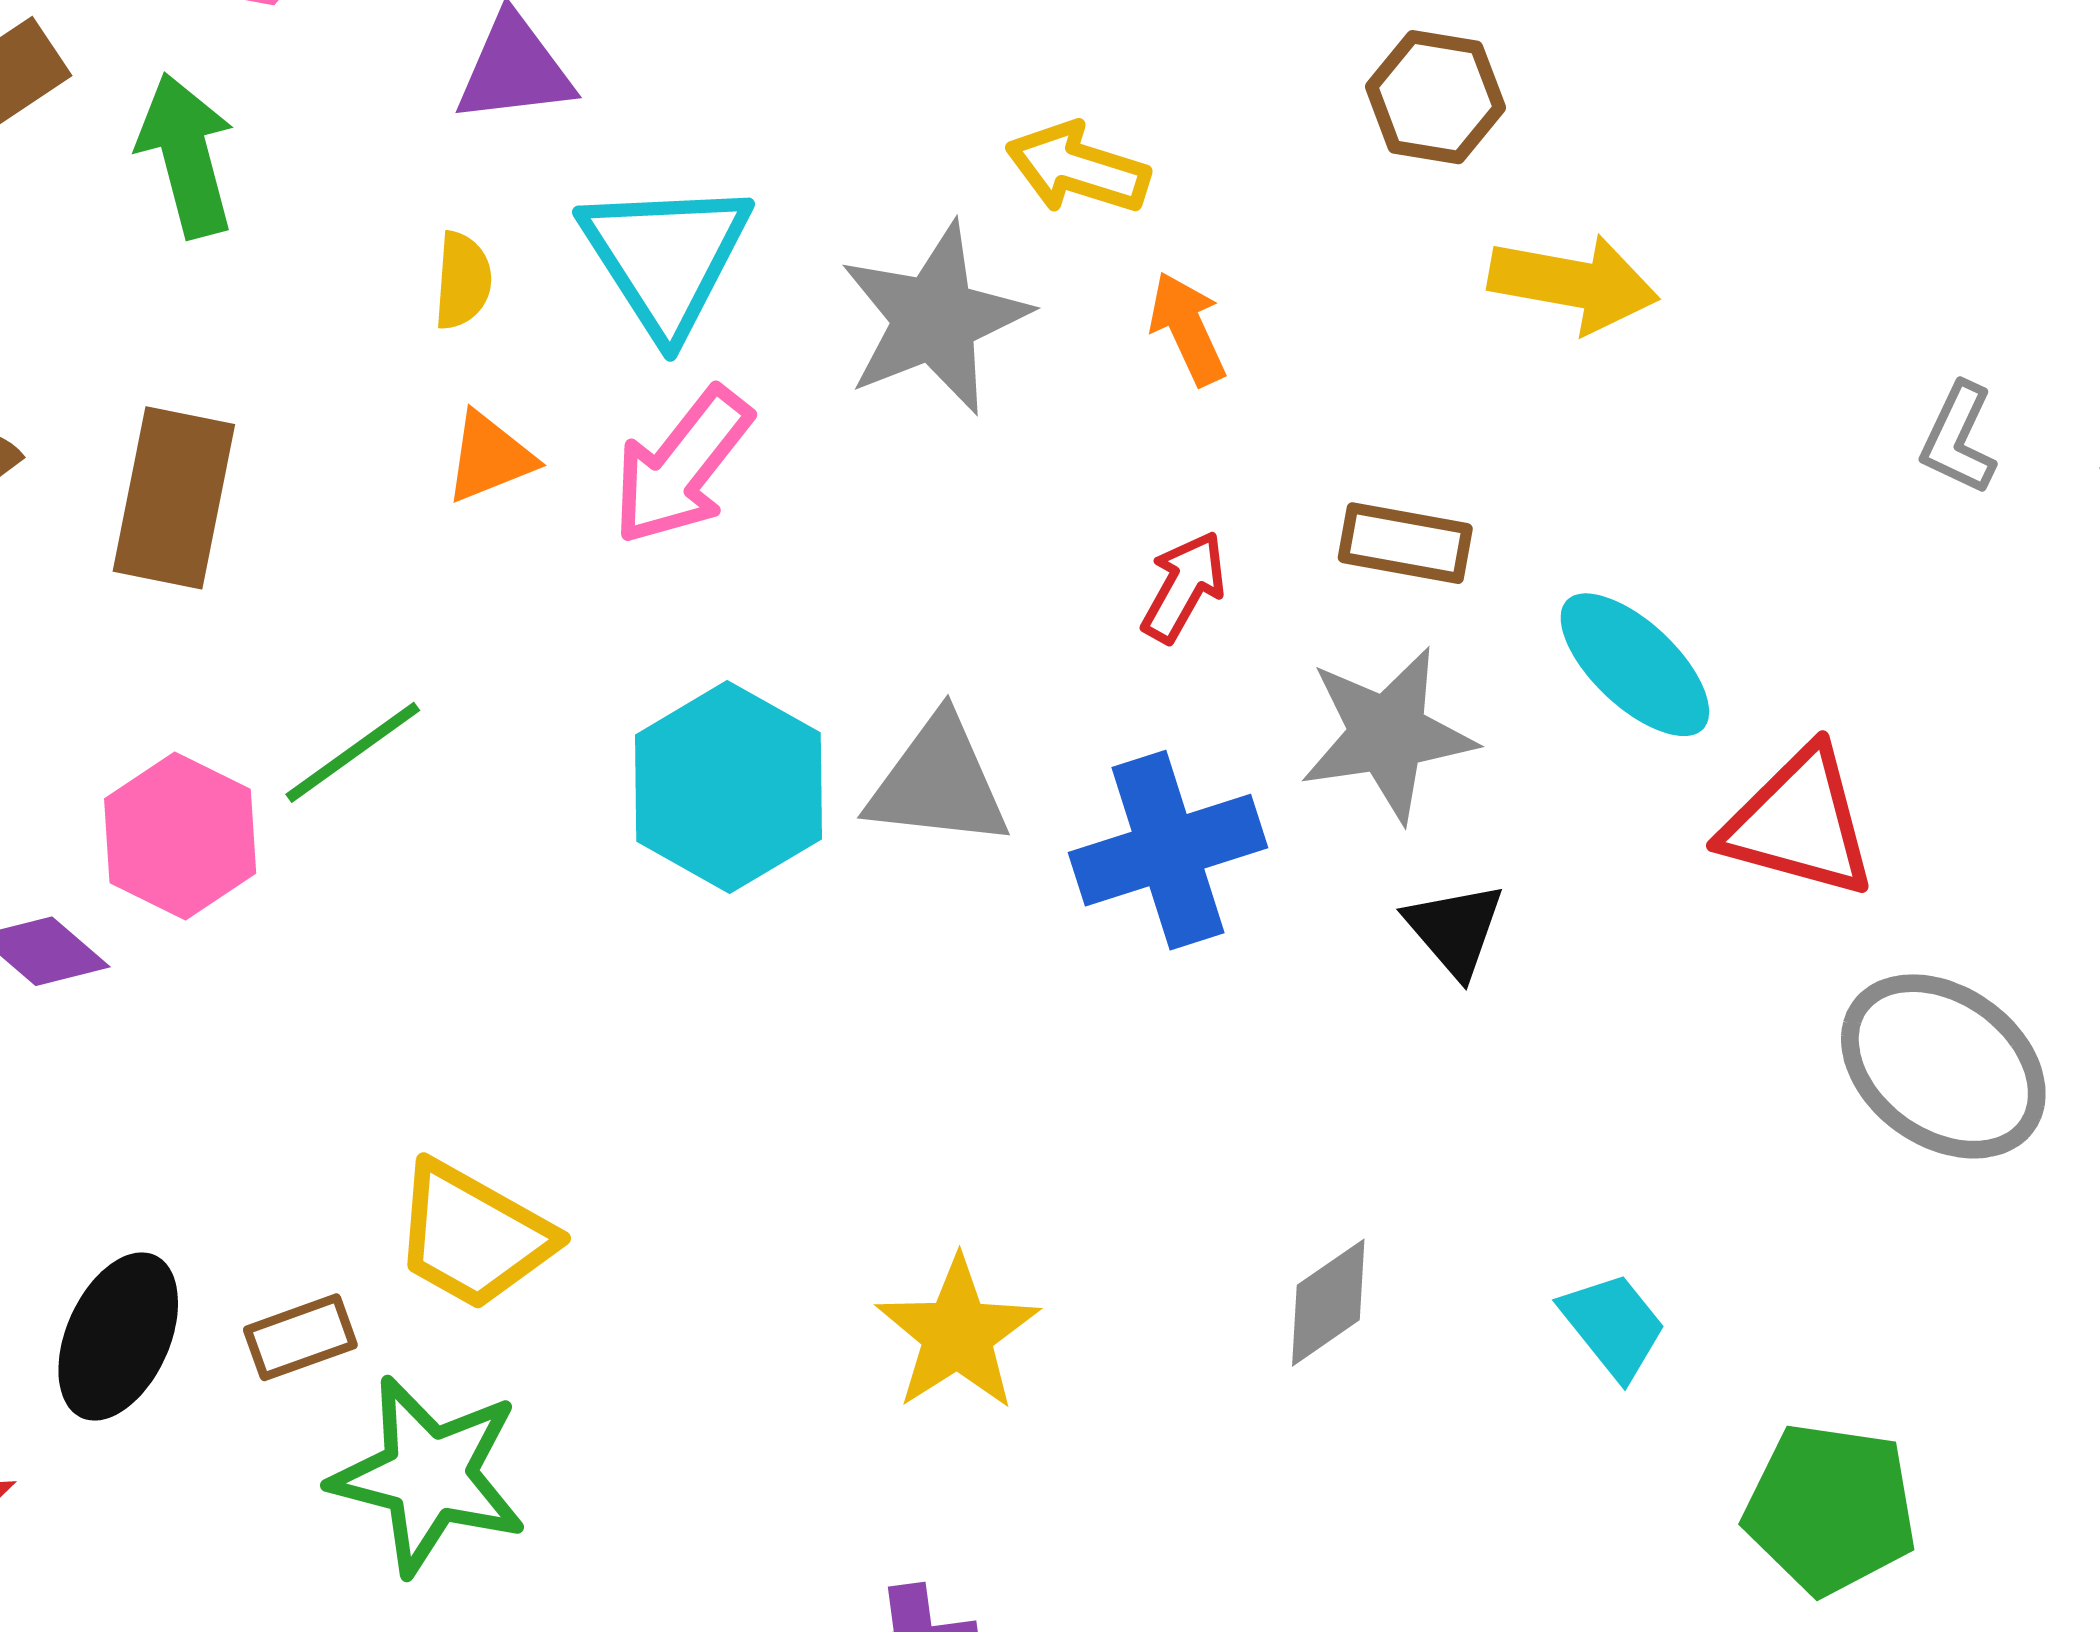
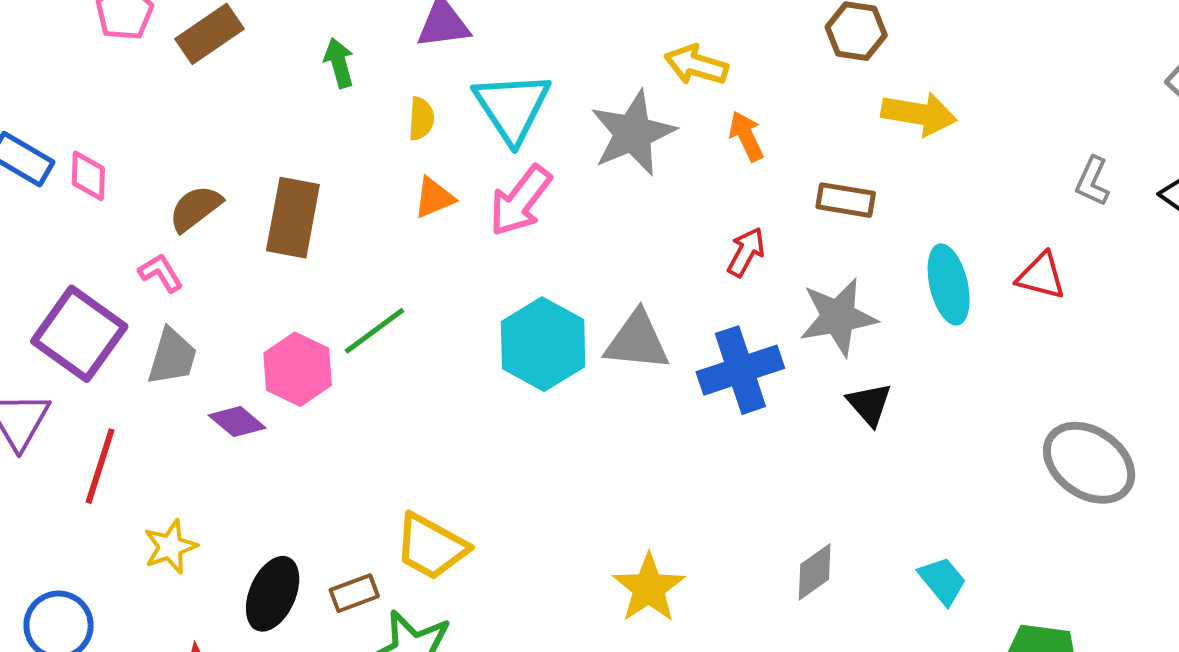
green arrow: (186, 155) -> (339, 63), moved, size x0.7
brown rectangle: (1405, 543) -> (846, 200), moved
cyan ellipse: (1635, 665) -> (949, 284), turned 34
red triangle: (1799, 823) -> (1041, 276), moved, size x0.7

